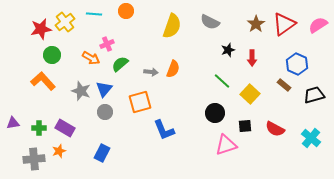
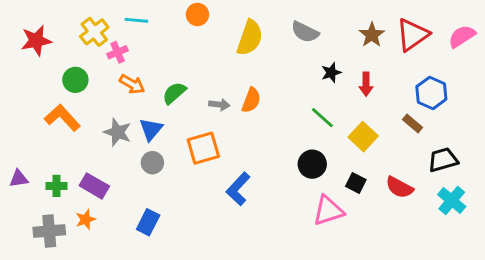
orange circle: (126, 11) -> (197, 14), moved
red star: (41, 29) -> (36, 41), moved
pink cross: (107, 44) -> (118, 52), moved
black trapezoid: (314, 95) -> (443, 160), moved
black square: (245, 126) -> (356, 183), turned 32
blue L-shape: (164, 130) -> (238, 189), turned 65

